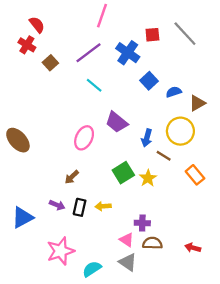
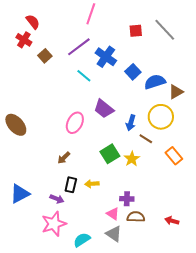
blue cross: (128, 53) -> (106, 57), moved
blue semicircle: (174, 92) -> (155, 82), size x1.5
purple arrow: (57, 205) -> (57, 199), moved

